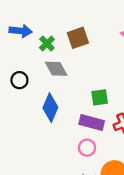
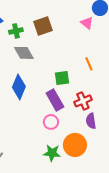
green cross: (47, 44) -> (16, 31), turned 32
purple rectangle: (92, 122) -> (55, 100), turned 45

